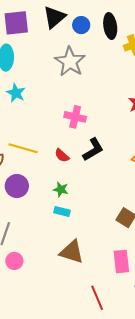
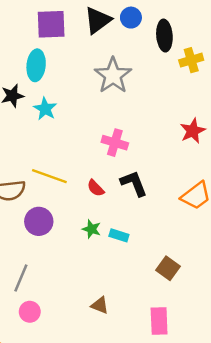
blue circle: (81, 25) -> (131, 18), moved
black L-shape: (93, 150) -> (134, 183), turned -85
cyan rectangle: (62, 212) -> (119, 235), moved
brown triangle: (72, 252) -> (100, 305), size x0.6

